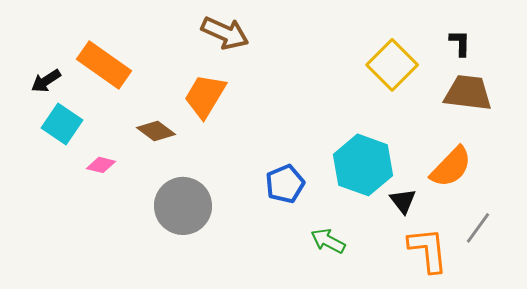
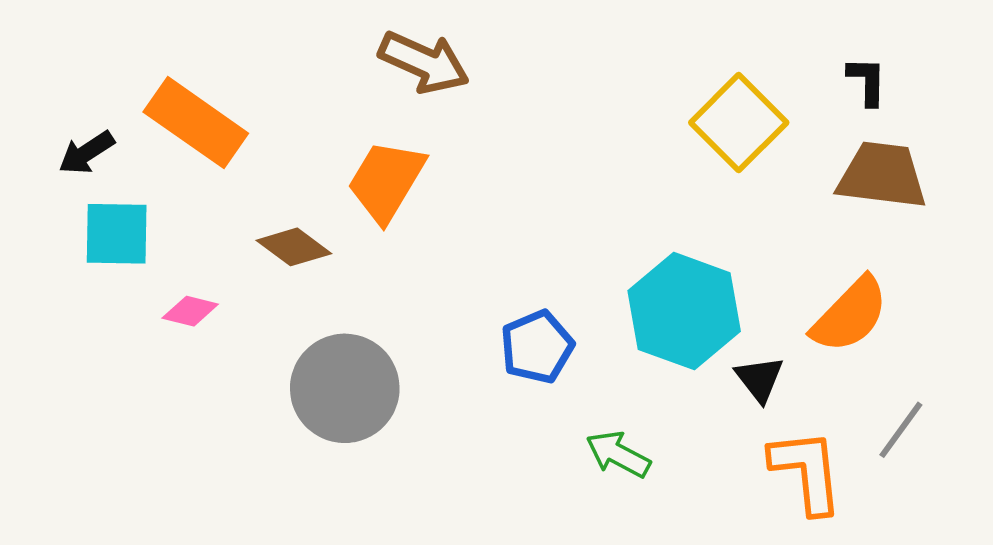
cyan square: (62, 124) -> (117, 234), turned -33

